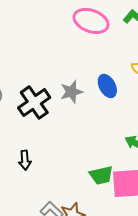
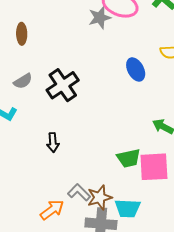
gray star: (71, 92) -> (100, 18), moved

